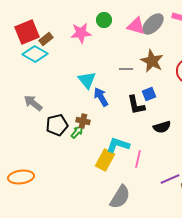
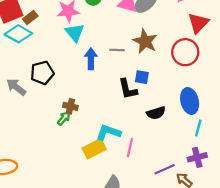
cyan triangle: (87, 80) -> (75, 33), moved
blue square: (149, 94) -> (142, 77), turned 32
blue arrow: (101, 97) -> (91, 59), moved, turned 30
black pentagon: (57, 125) -> (42, 73), moved
yellow rectangle: (105, 160) -> (94, 149), turned 35

